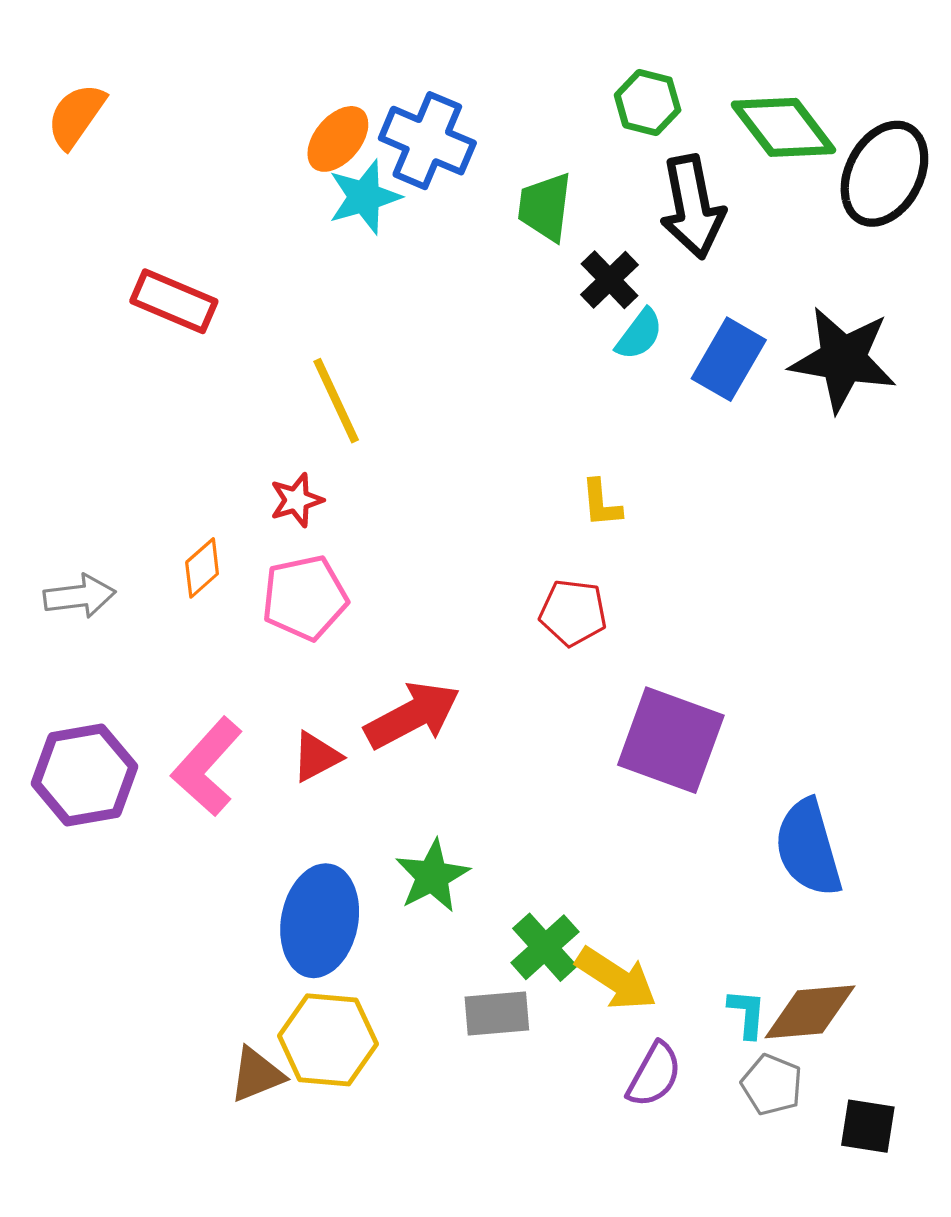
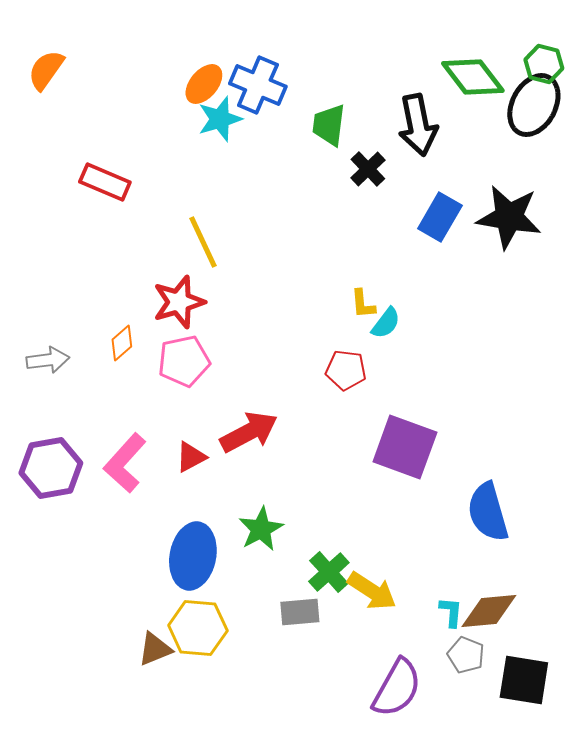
green hexagon: (648, 103) -> (544, 64), moved
cyan semicircle: (639, 334) -> (386, 323), moved
red star: (296, 500) -> (179, 302), size x1.6
purple semicircle: (654, 1075) -> (397, 688), moved, size x1.5
black square: (868, 1126) -> (524, 680), size x1.5

